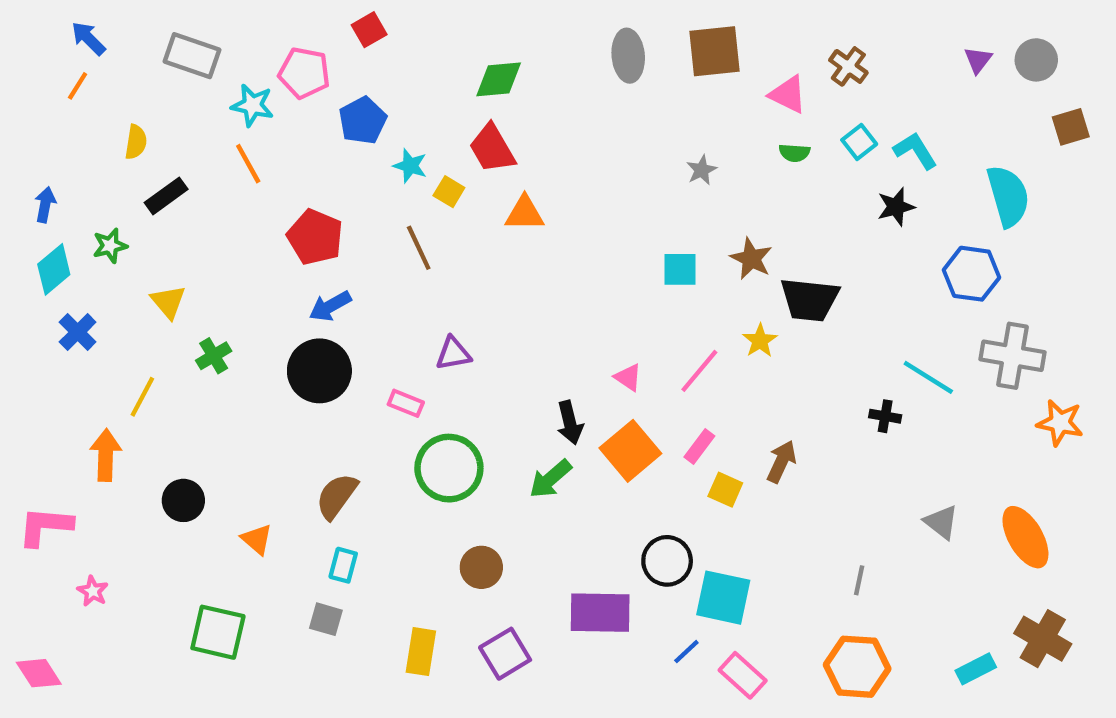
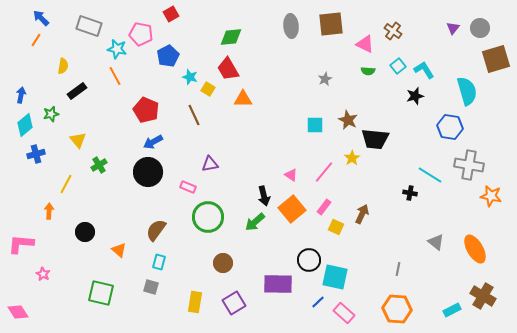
brown square: (1071, 127) -> (496, 59), size x1.6
blue cross: (78, 332) -> (36, 154), turned 30
orange arrow: (106, 455) -> (49, 211), size x0.7

